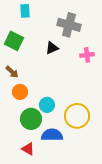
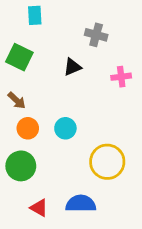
gray cross: (69, 25) -> (96, 35), size x0.7
cyan circle: (47, 105) -> (65, 128), moved
green circle: (31, 119) -> (21, 166), moved
blue semicircle: (52, 135) -> (81, 204), moved

